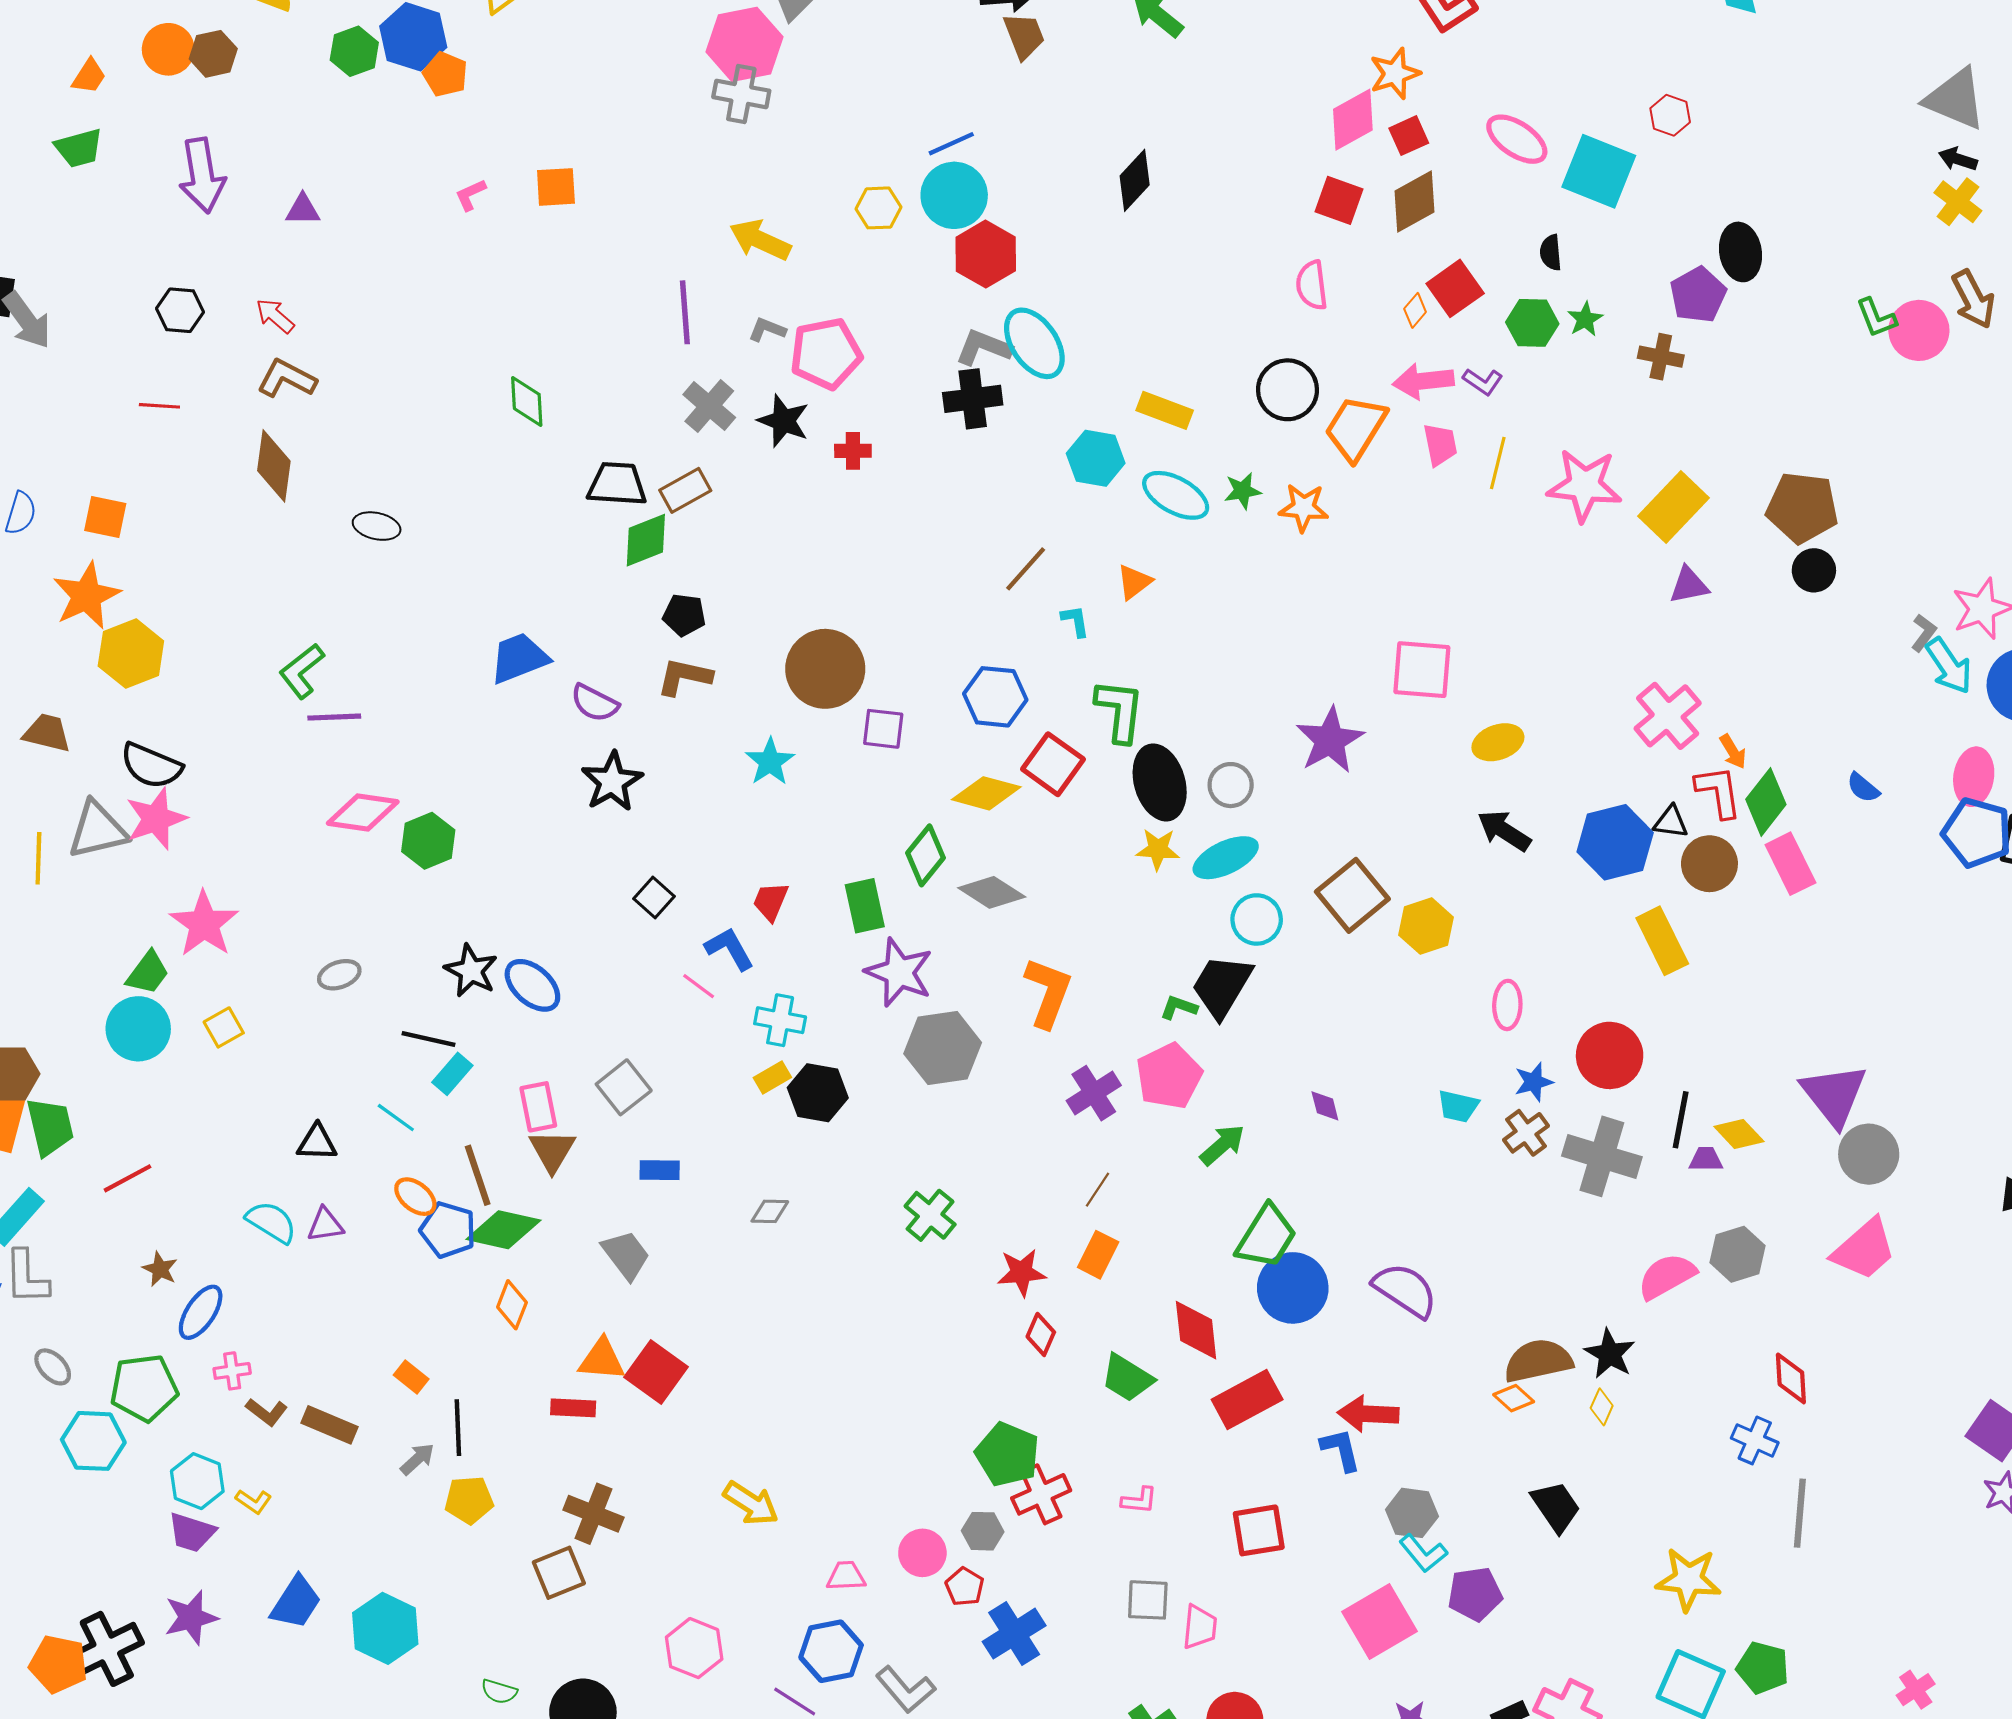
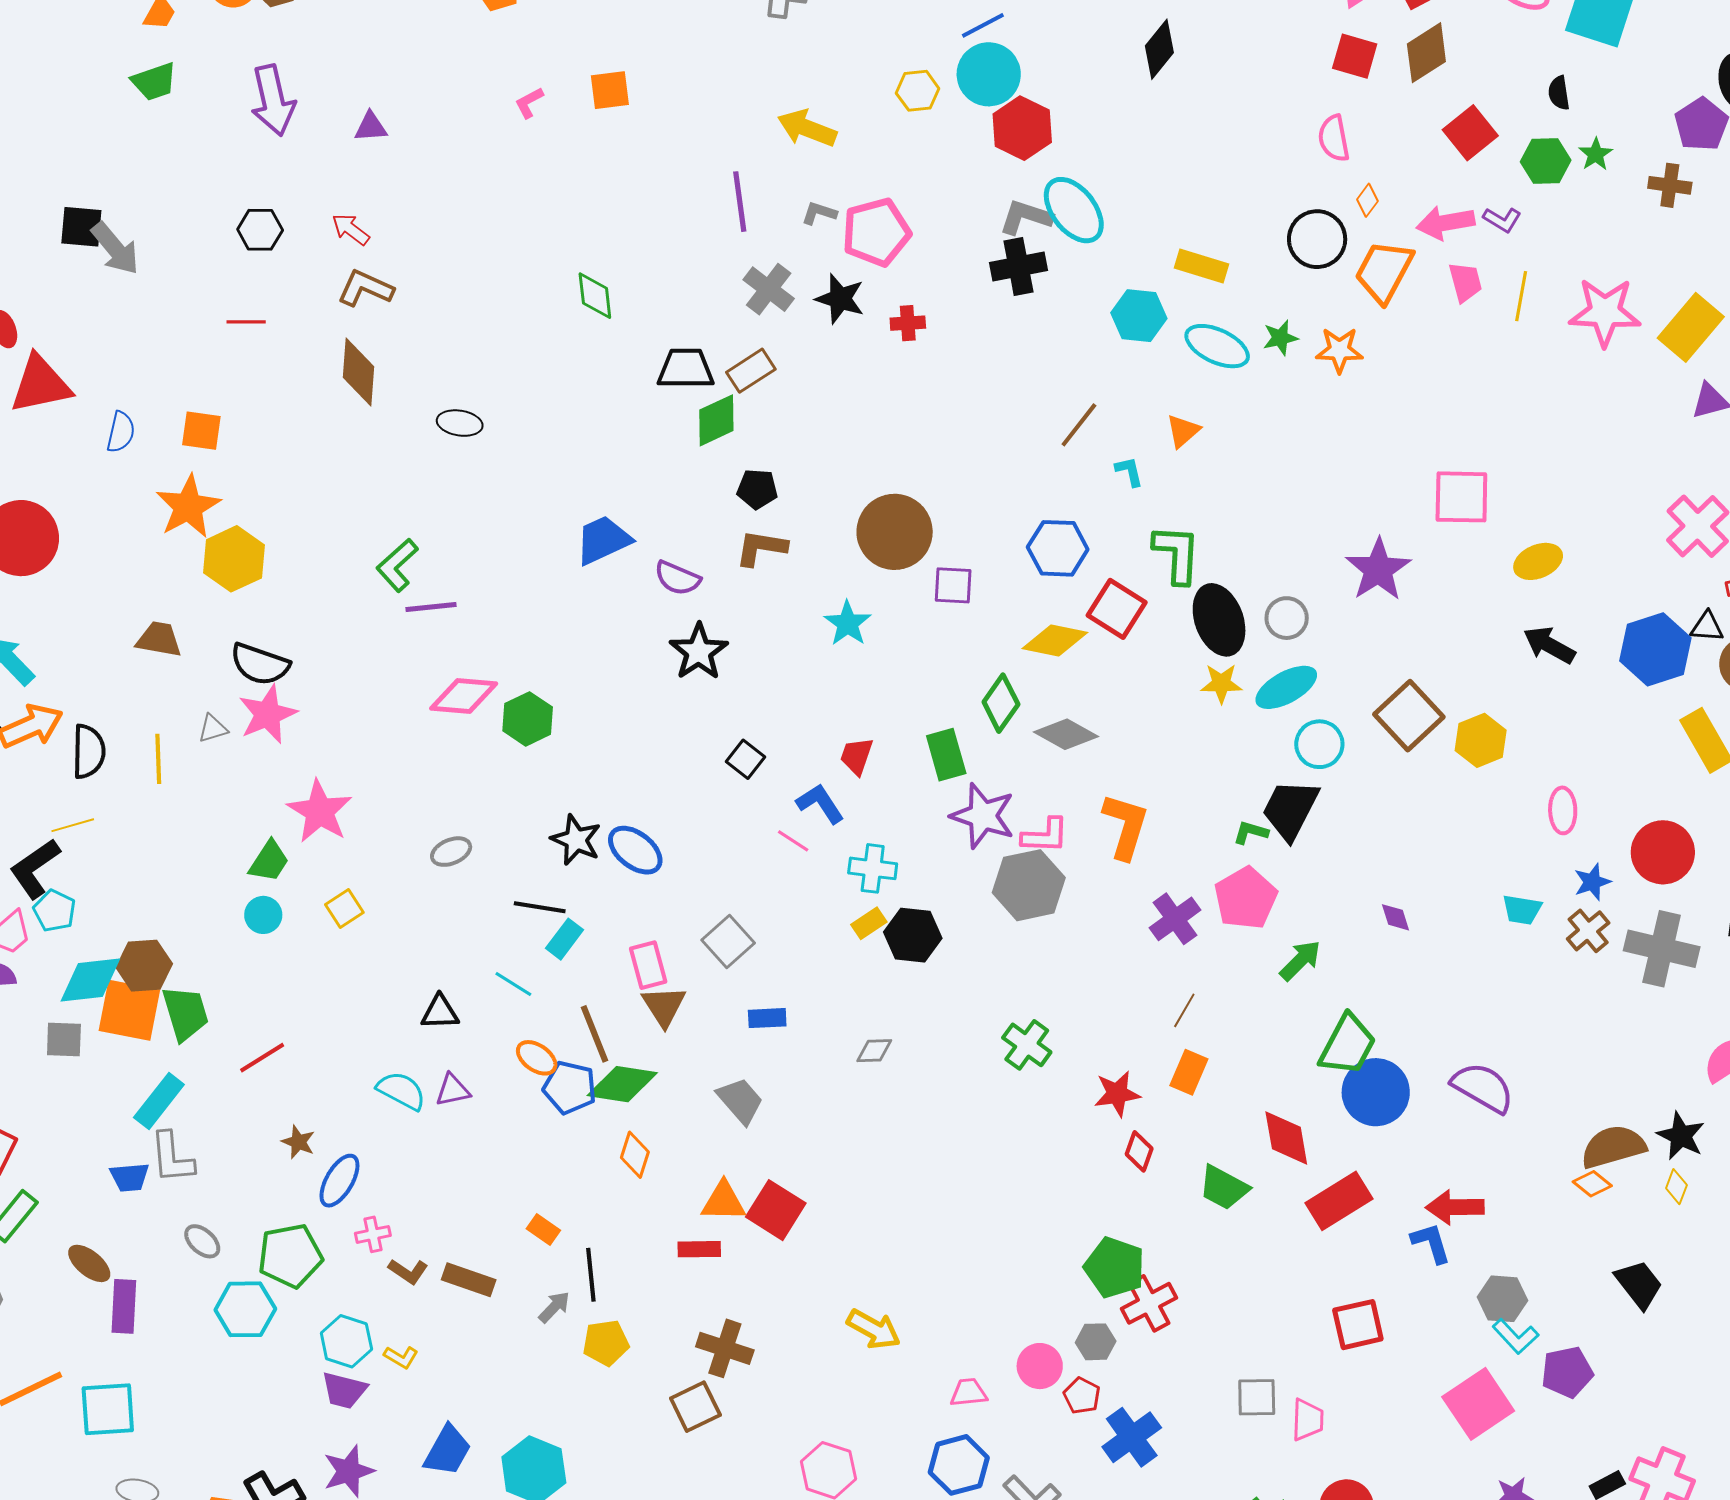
orange diamond: (1415, 310) -> (1367, 200), moved
gray triangle: (98, 830) -> (213, 729), size x0.5
cyan circle: (138, 1029) -> (263, 915), size x0.6
pink L-shape: (1139, 1500) -> (1045, 836), moved, size x1.4

